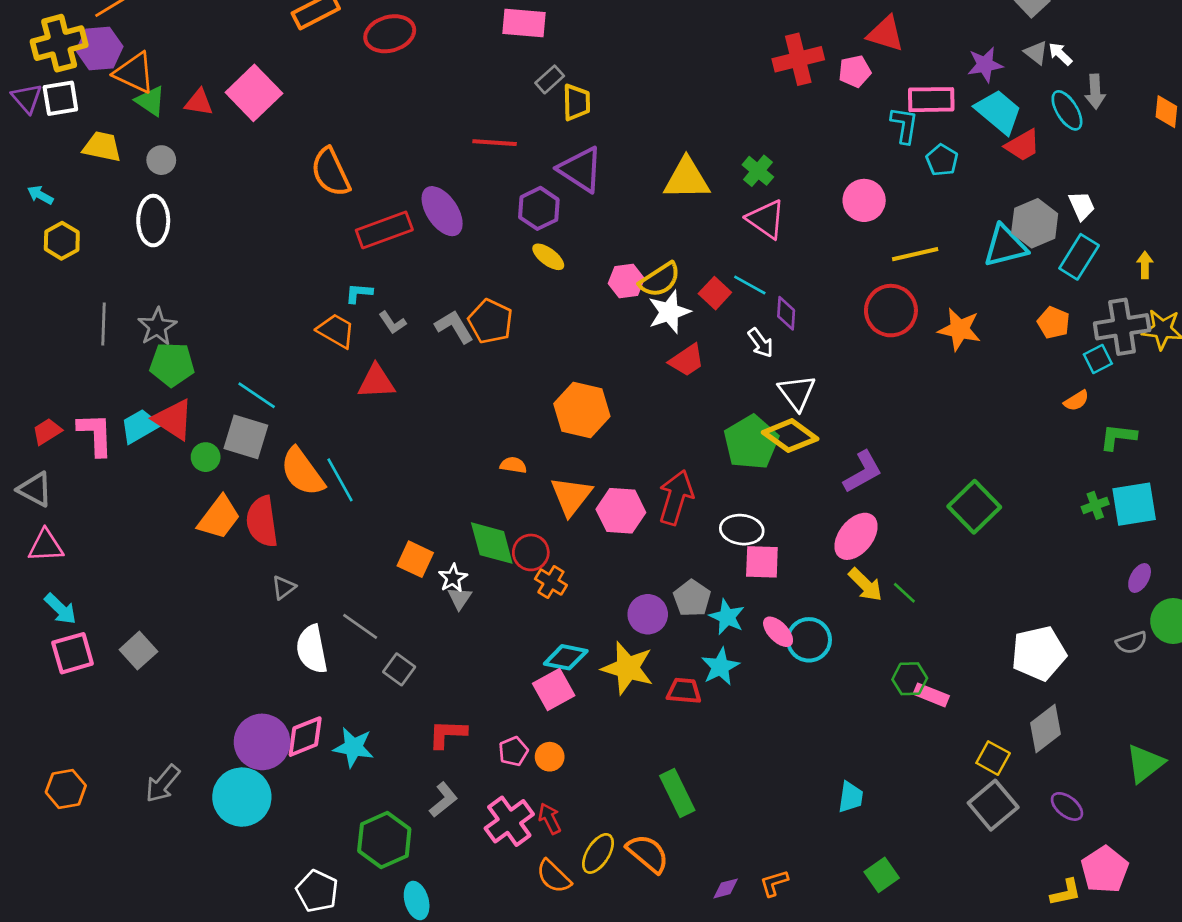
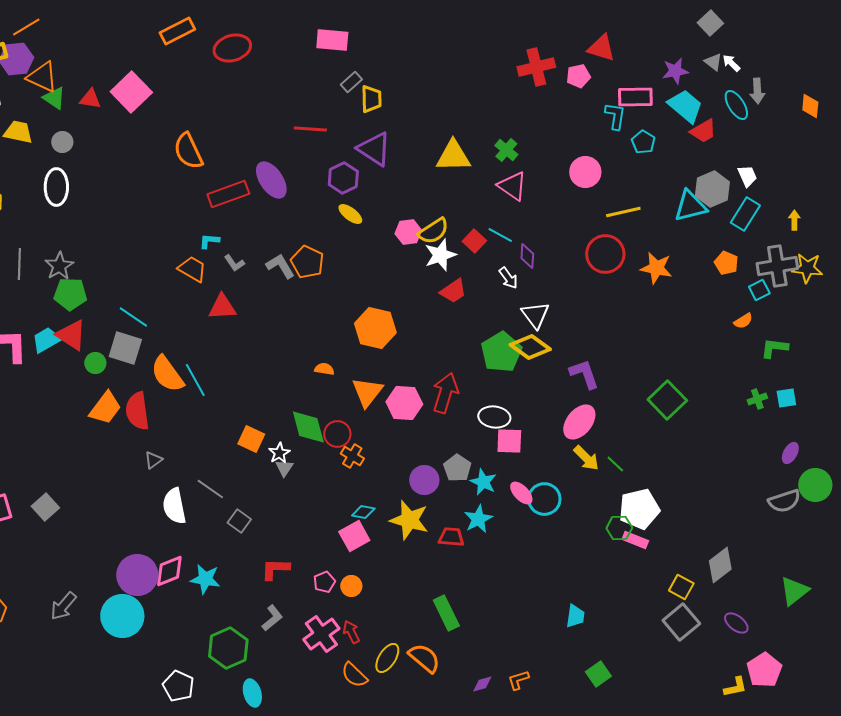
purple L-shape: (863, 472) -> (584, 374), turned -80
cyan square: (1134, 504) -> (786, 398), size x0.6
gray semicircle: (1131, 642) -> (784, 501), size x1.4
white pentagon: (1039, 653) -> (639, 509), moved
cyan diamond: (566, 657) -> (363, 512), size x0.7

